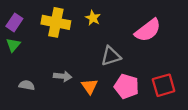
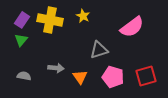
purple rectangle: (14, 22) -> (22, 20), moved
green triangle: (13, 45) -> (21, 40), moved

